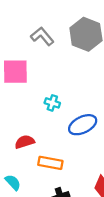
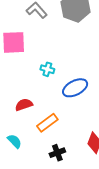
orange rectangle: (50, 163) -> (47, 123), turned -45

